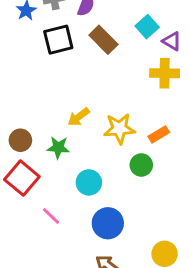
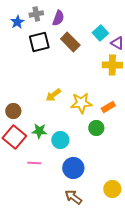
green star: (58, 148) -> (39, 131), moved
pink line: (51, 216) -> (34, 163), turned -40

